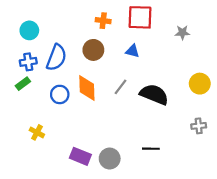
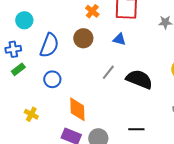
orange cross: (103, 21) -> (92, 11), turned 32
blue cross: (28, 62) -> (13, 49), moved
orange diamond: (87, 88) -> (77, 109), moved

